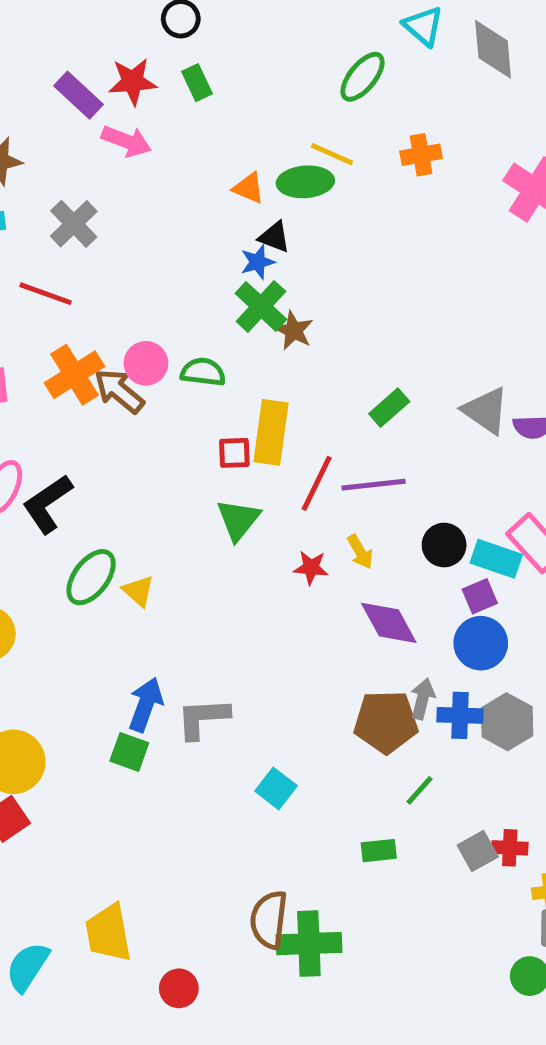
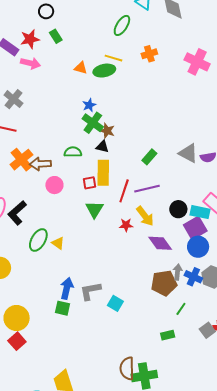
orange triangle: (249, 188) -> (81, 68), moved
black triangle: (274, 237) -> (102, 147), moved
pink circle: (146, 363) -> (54, 185), moved
brown arrow: (119, 391) -> (40, 164), turned -35
yellow arrow: (360, 552) -> (145, 216), size x1.5
purple square: (480, 596) -> (195, 228), size x1.6
blue cross: (460, 715) -> (193, 277), turned 30
cyan square: (276, 788) -> (115, 303), moved

